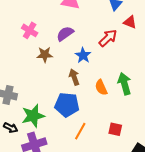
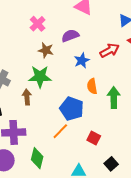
brown arrow: (74, 77) -> (27, 97), moved
orange semicircle: (101, 87) -> (92, 86), moved
blue pentagon: (67, 105) -> (72, 109), moved
green star: (33, 116) -> (40, 77), moved

